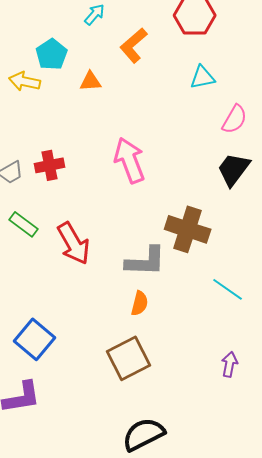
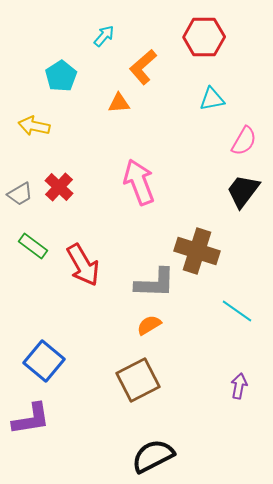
yellow arrow: (25, 81) -> (34, 126), moved
orange triangle: (91, 81) -> (119, 103), moved
red cross: (50, 165) -> (59, 187), turned -36
orange semicircle: (140, 303) -> (149, 325), turned -135

